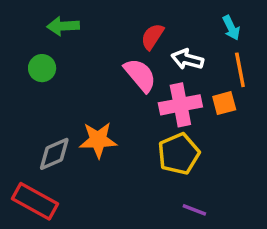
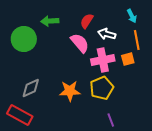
green arrow: (63, 26) -> (50, 21), moved
green circle: (42, 68) -> (24, 39), size x1.6
orange star: (98, 140) -> (70, 91), moved
purple line: (194, 210) -> (111, 120), turned 48

